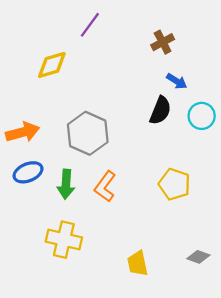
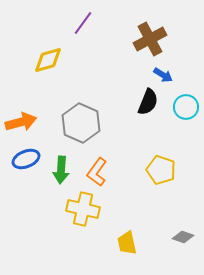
brown cross: (163, 42) -> (150, 39), size x1.5
yellow cross: (64, 240) -> (83, 209), moved

